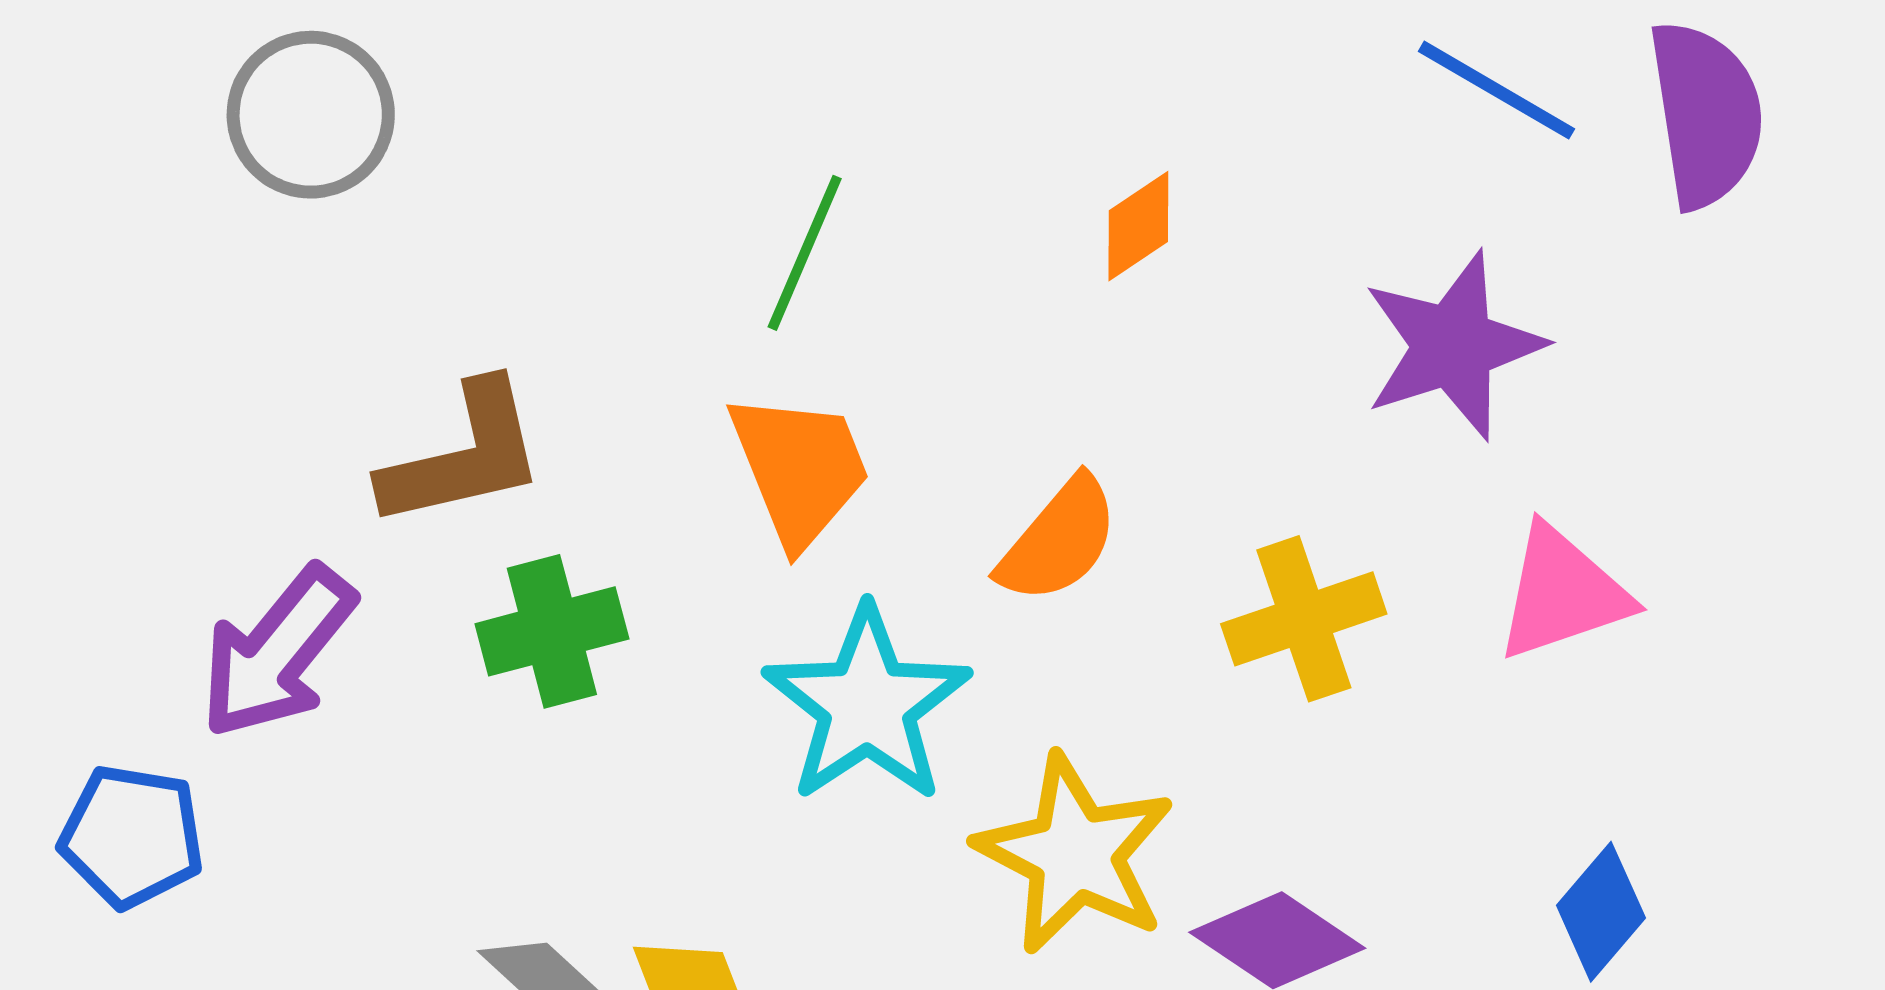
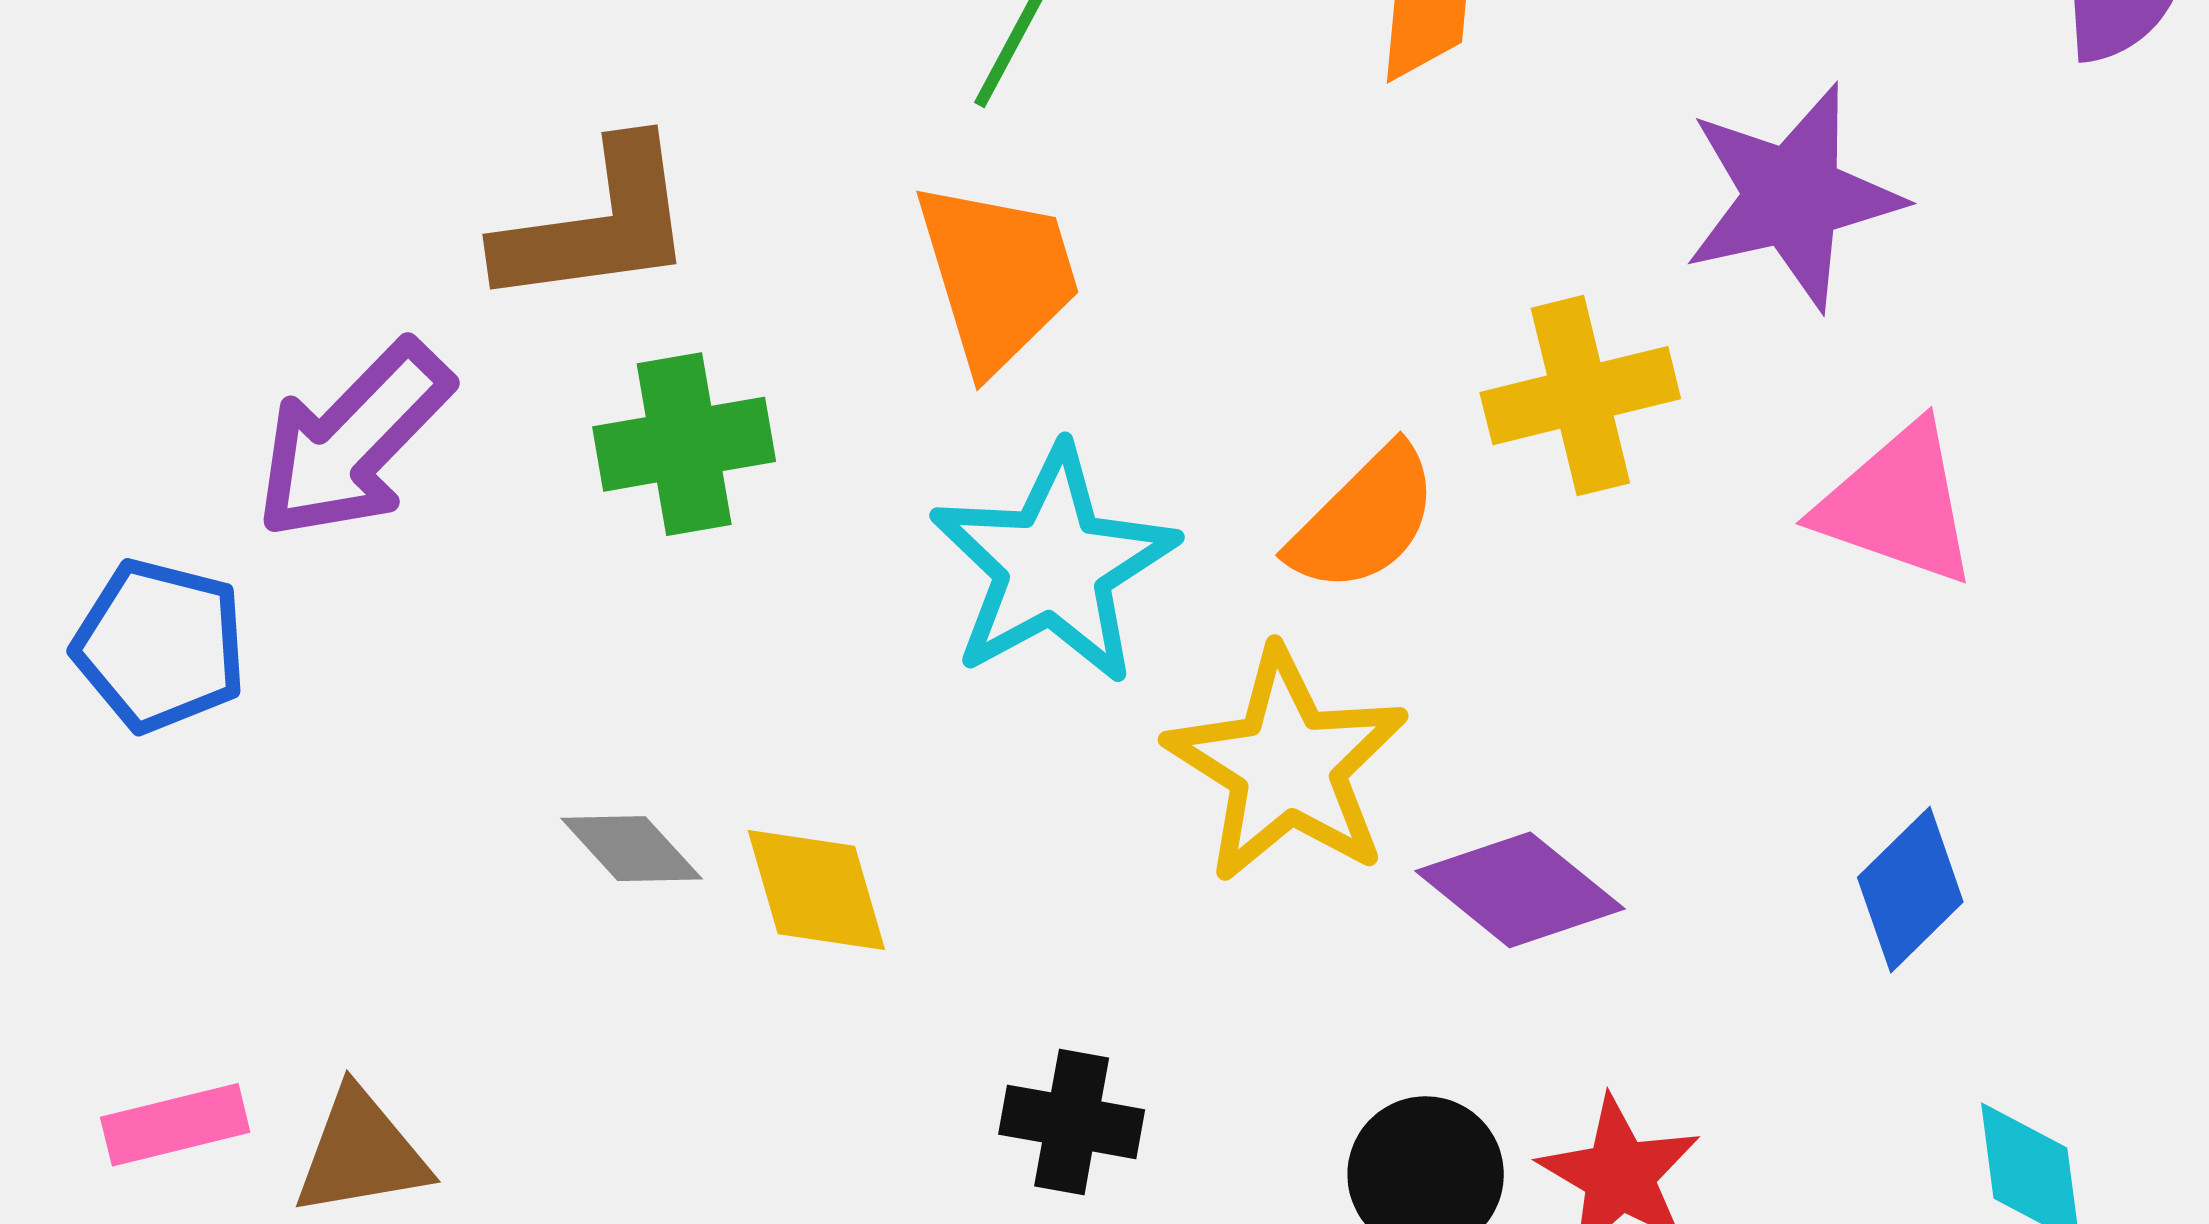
orange semicircle: (1059, 540) -> (1364, 519), moved
pink triangle: (1563, 593) -> (1898, 504), turned 33
yellow cross: (1304, 619) -> (1580, 396), moved

